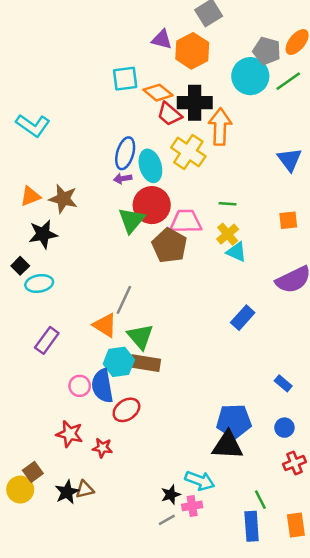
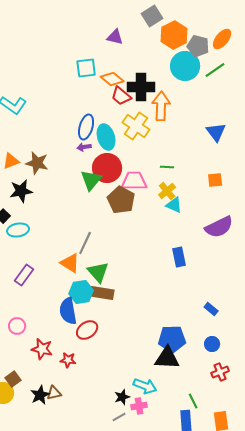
orange hexagon: (192, 51) -> (174, 35), moved
blue rectangle: (243, 318) -> (179, 257), turned -54
pink circle: (80, 386) -> (17, 326), moved

